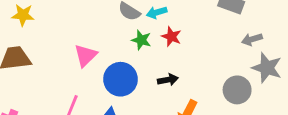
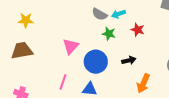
red star: (171, 37) -> (138, 30), moved

